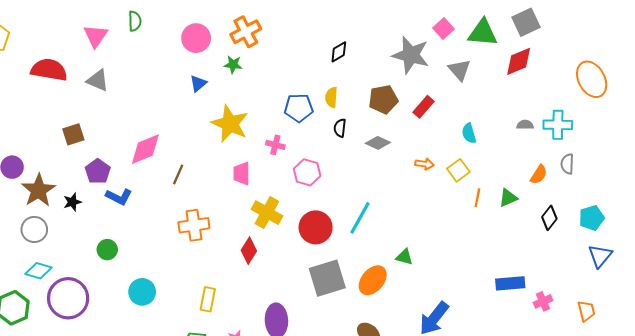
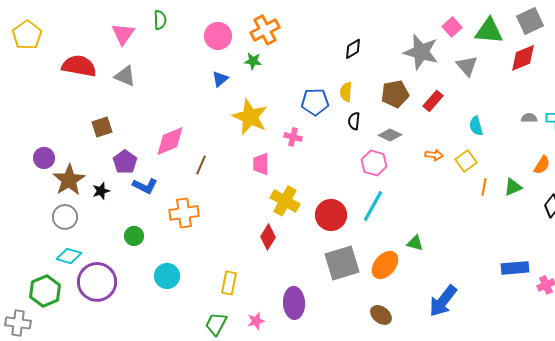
pink hexagon: (307, 172) -> (374, 163), moved
orange cross: (194, 225) -> (184, 213), moved

